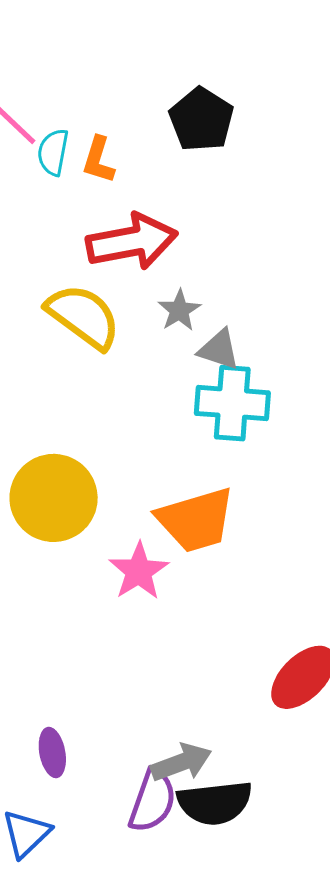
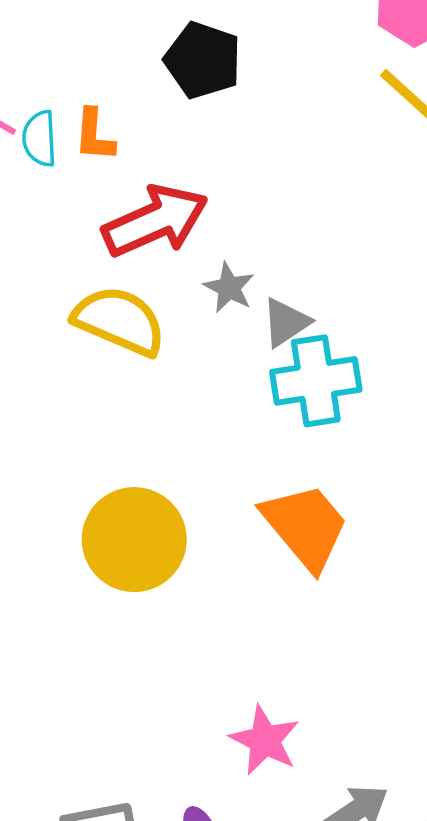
gray triangle: (219, 350) -> (286, 322), turned -39
orange trapezoid: (196, 520) -> (305, 526), turned -100
pink star: (139, 571) -> (265, 740), moved

